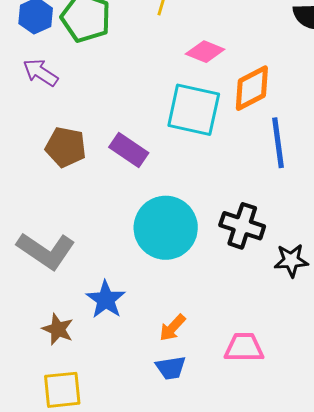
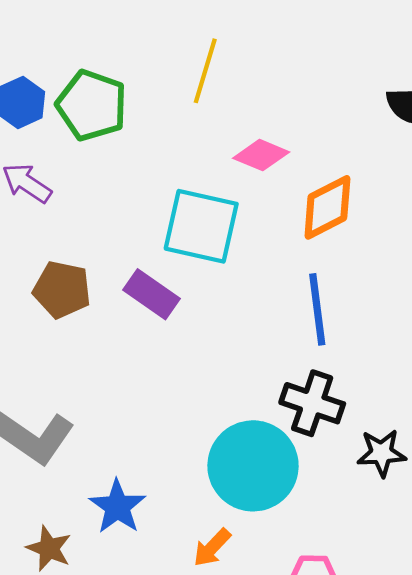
cyan square: (194, 110) -> (201, 226), moved
blue line: (278, 143) -> (317, 309), moved
cyan circle: (166, 228) -> (253, 466), moved

